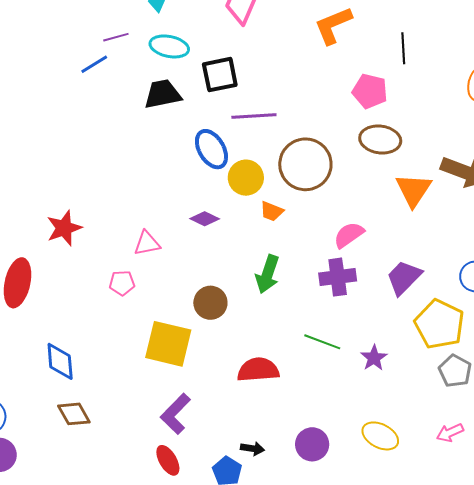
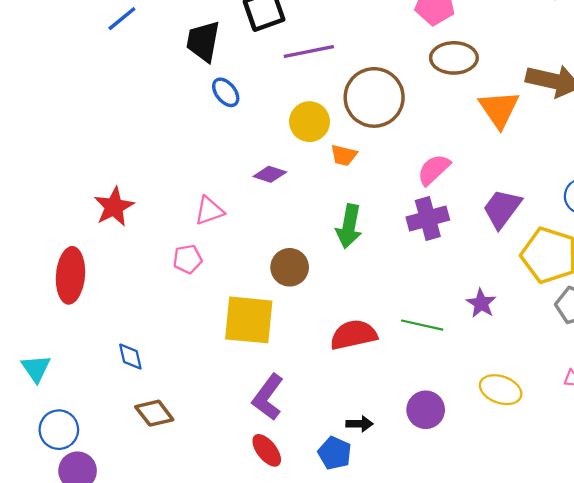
black trapezoid: (163, 94) -> (203, 41), turned -60
blue ellipse: (211, 149) -> (226, 92), moved, size x0.7
green line: (322, 342) -> (422, 325), moved
blue diamond: (60, 361) -> (130, 357), size x0.7

